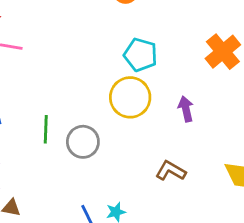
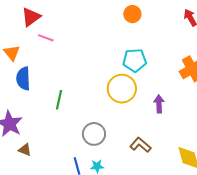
cyan pentagon: (141, 55) -> (135, 60), turned -30
gray circle: (83, 142) -> (94, 134), moved

